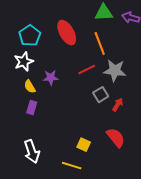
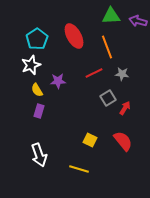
gray star: (115, 71) -> (122, 74), size x0.6
yellow square: (84, 145) -> (90, 140), moved

